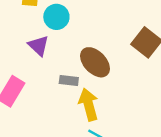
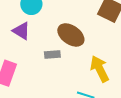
yellow arrow: (89, 104) -> (100, 69), moved

